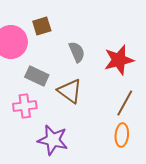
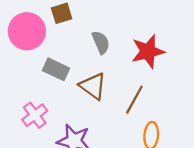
brown line: (125, 103) -> (134, 100), moved
pink cross: (25, 106) -> (35, 115), moved, turned -30

